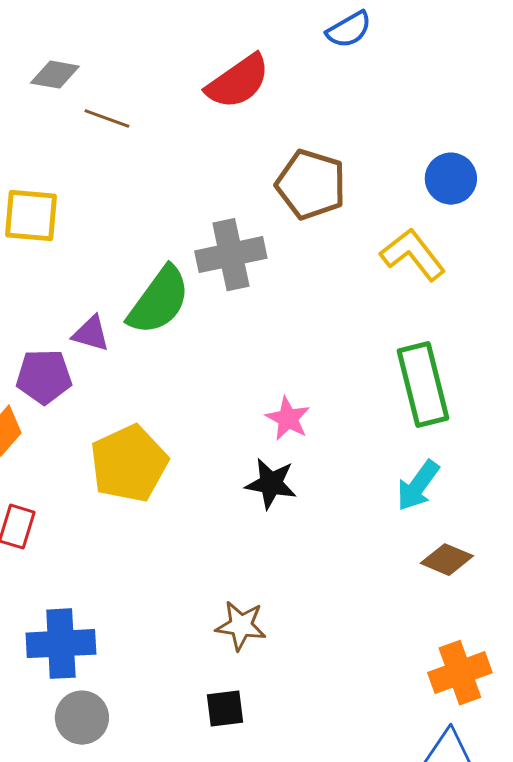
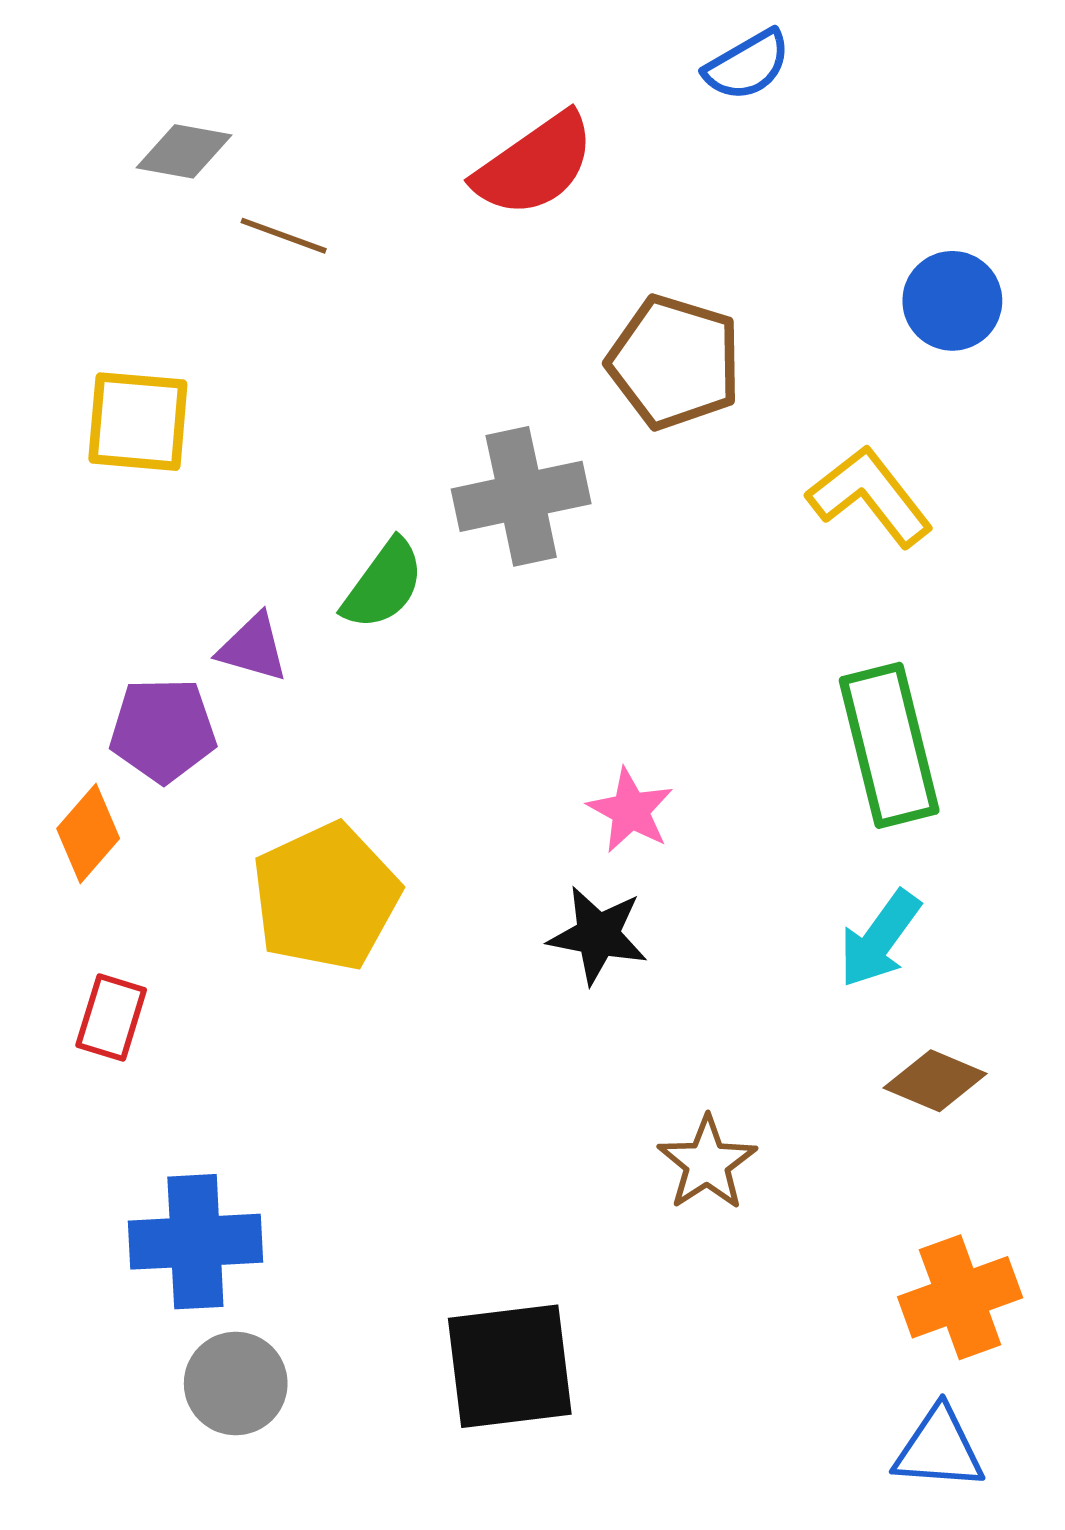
blue circle: (451, 179) -> (952, 301), moved
green semicircle: (159, 301) -> (383, 584), size x0.7
brown star: (241, 626) -> (707, 1163), moved, turned 30
black square: (225, 709) -> (510, 1366), size x1.8

